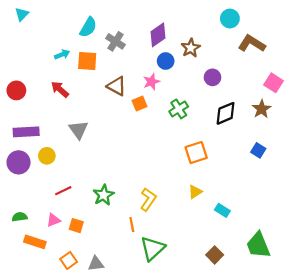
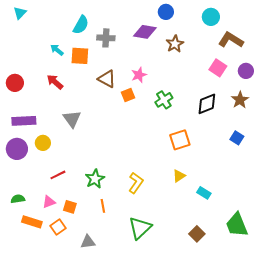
purple diamond: (158, 35) -> (145, 32), turned 45
gray cross: (116, 41) -> (106, 38), turned -30
cyan arrow: (62, 54) -> (57, 50), turned -120
blue circle: (166, 61) -> (166, 12), moved
purple circle: (212, 77) -> (246, 71), moved
pink square: (274, 83) -> (218, 68), moved
orange line: (132, 224) -> (103, 206), moved
orange square: (69, 260) -> (58, 227), moved

